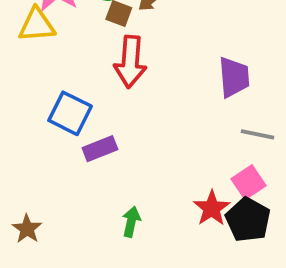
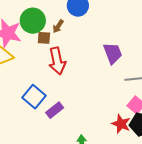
blue square: (70, 113) -> (34, 97), turned 30

